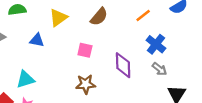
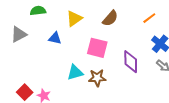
pink square: (85, 50) -> (97, 48), size x1.5
cyan triangle: (25, 79) -> (75, 73), moved

